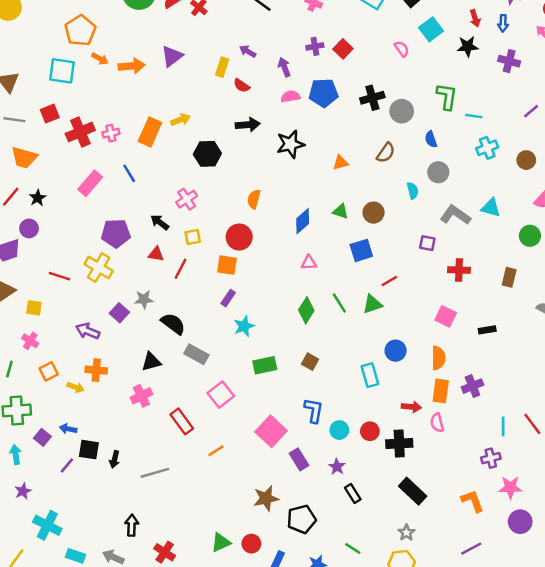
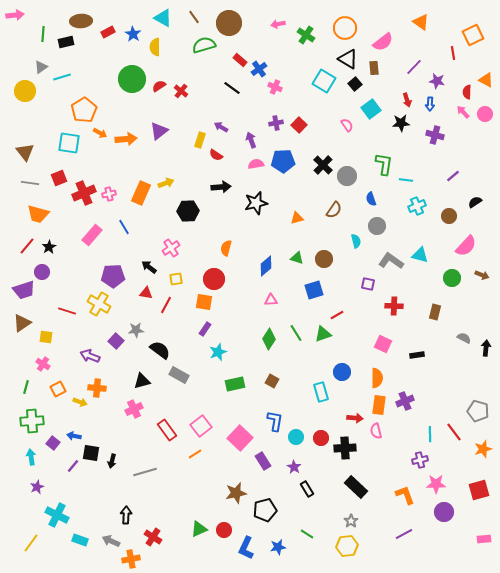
black cross: (372, 98) -> (323, 165), turned -30
pink square: (221, 395) -> (201, 426), moved

